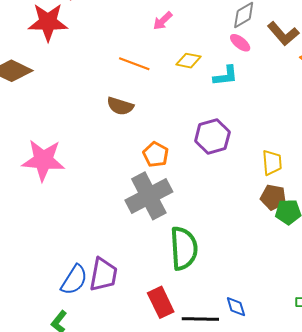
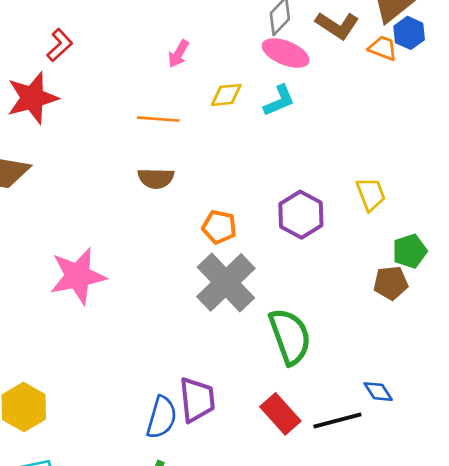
pink ellipse: (240, 43) -> (286, 53), size x1.6
purple hexagon: (212, 137) -> (301, 215), moved
brown pentagon: (273, 197) -> (391, 283), moved

